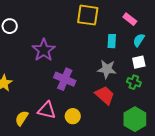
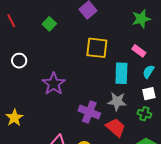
cyan rectangle: (112, 41) -> (121, 73), size x1.5
purple cross: (65, 79) -> (89, 112), moved

